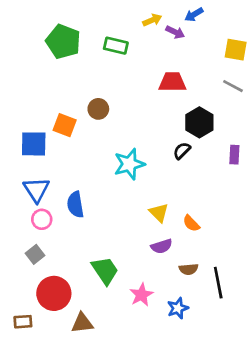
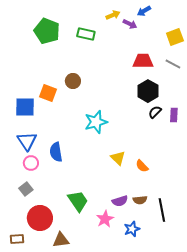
yellow square: (236, 50) -> (175, 37), turned -30
red trapezoid: (172, 82) -> (143, 61), moved
black semicircle: (182, 151) -> (155, 112), moved
purple semicircle: (162, 246) -> (120, 201), moved

